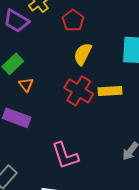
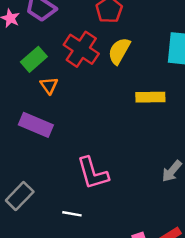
red cross: (79, 91) -> (81, 49), moved

